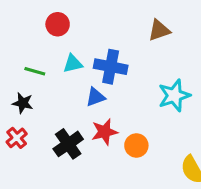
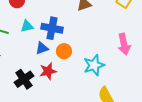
cyan star: (174, 95) -> (94, 65), moved
orange circle: (136, 145) -> (64, 51), moved

